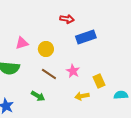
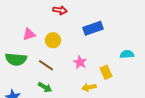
red arrow: (67, 19) -> (60, 10), moved
brown line: (49, 74) -> (46, 65), moved
cyan semicircle: (121, 95) -> (127, 54), moved

